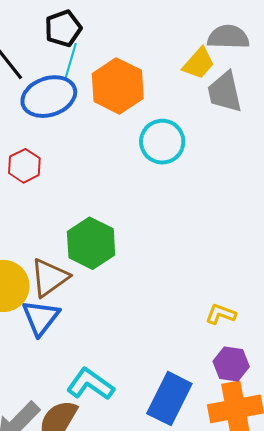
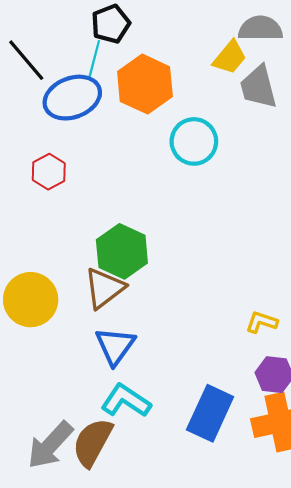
black pentagon: (63, 28) -> (111, 24), moved
brown triangle: (49, 278) -> (104, 288), moved
blue triangle: (41, 318) -> (115, 346), moved

